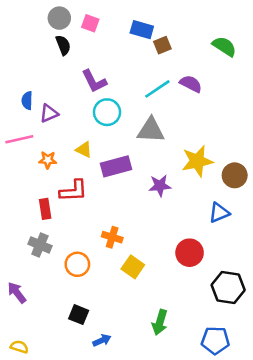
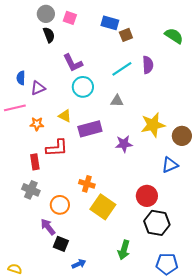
purple semicircle: (191, 84) -> (148, 65), turned 60
gray triangle: (151, 130) -> (117, 101), size x0.6
yellow square: (133, 267) -> (103, 207), size x1.4
black hexagon: (228, 287) -> (157, 223), moved
purple arrow: (17, 293) -> (48, 227), moved

